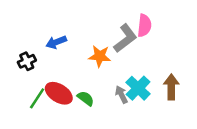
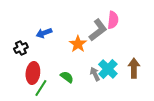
orange star: (100, 56) -> (78, 44), turned 30
red ellipse: (59, 93) -> (33, 73), moved, turned 65
green line: (37, 98) -> (41, 88), moved

